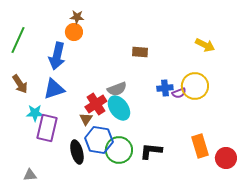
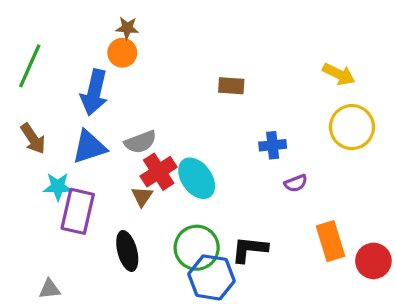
yellow circle: (195, 86) -> (352, 127), moved
gray semicircle: (117, 89) -> (140, 142), moved
purple semicircle: (179, 93) -> (296, 183), moved
blue hexagon: (99, 140) -> (211, 277), moved

